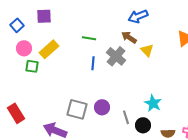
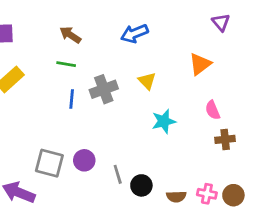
brown arrow: (129, 37) -> (70, 35), moved
gray cross: (116, 56) -> (104, 89), turned 30
cyan star: (153, 103) -> (164, 121), moved, turned 30

